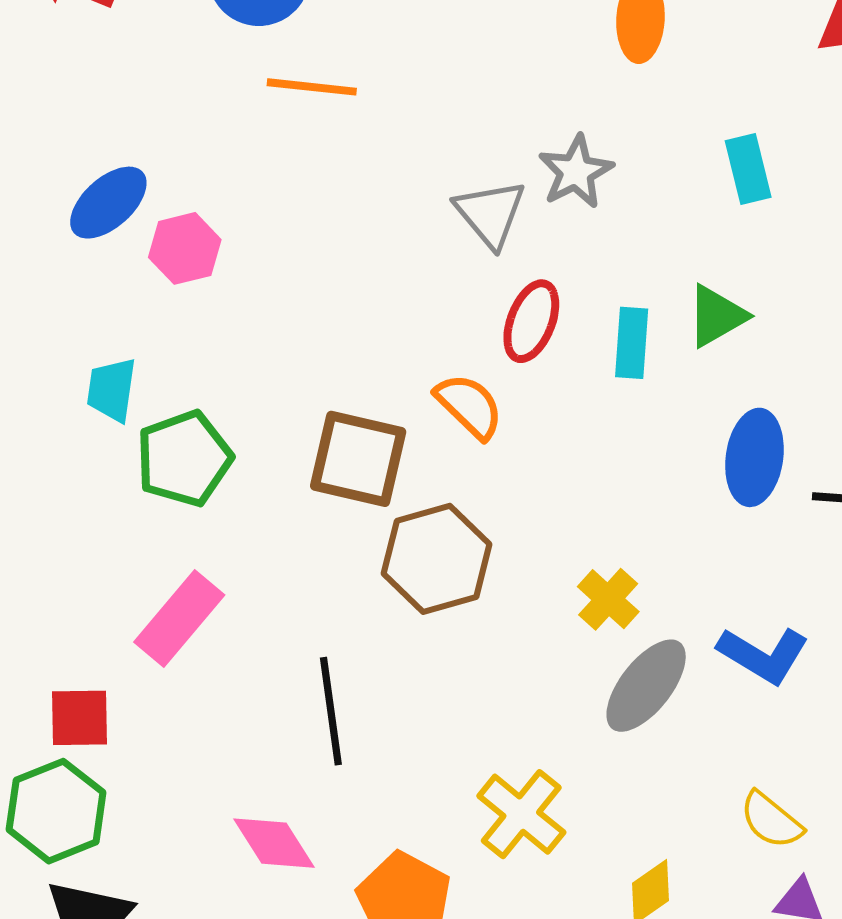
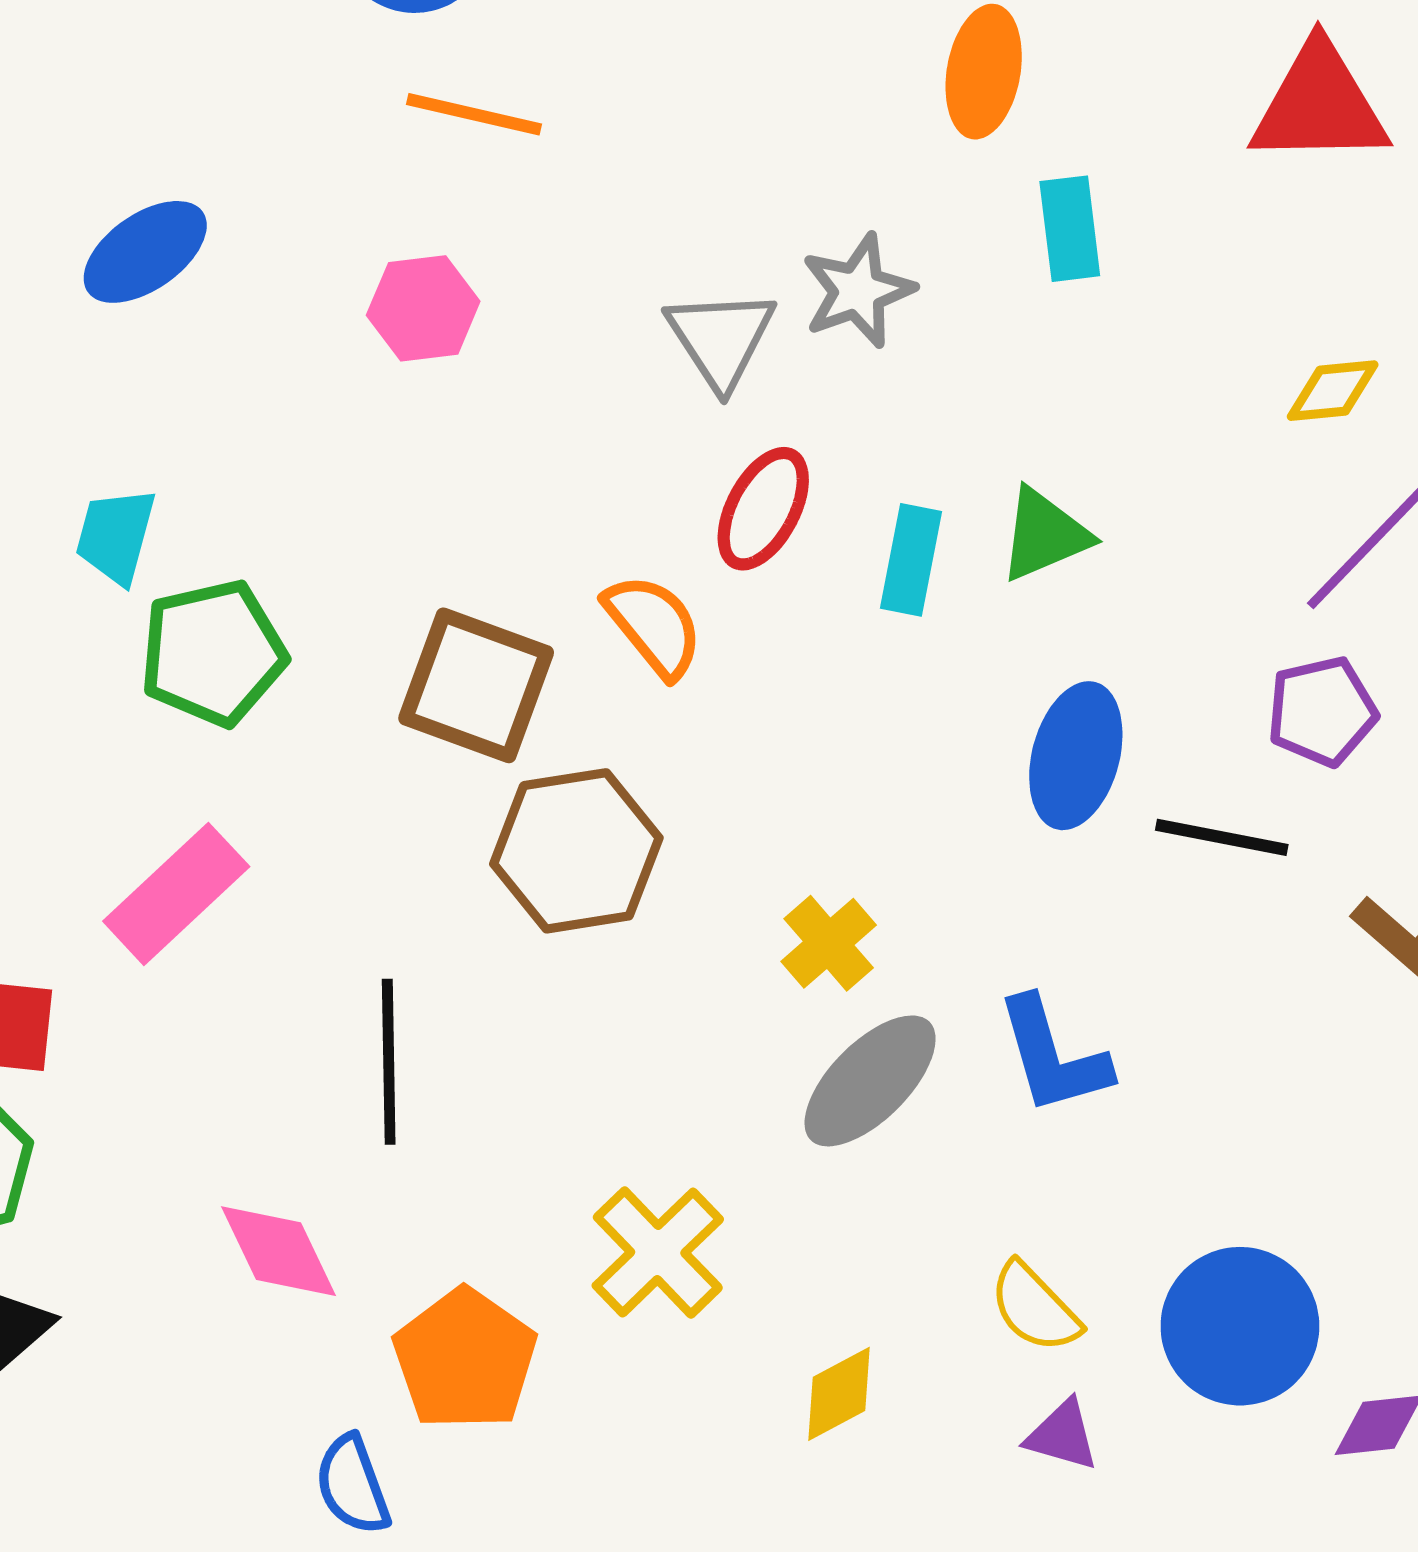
cyan rectangle: (748, 169) -> (1070, 229), moved
pink hexagon: (185, 248) -> (423, 308), moved
blue L-shape: (763, 655) -> (1053, 1056), turned 36

